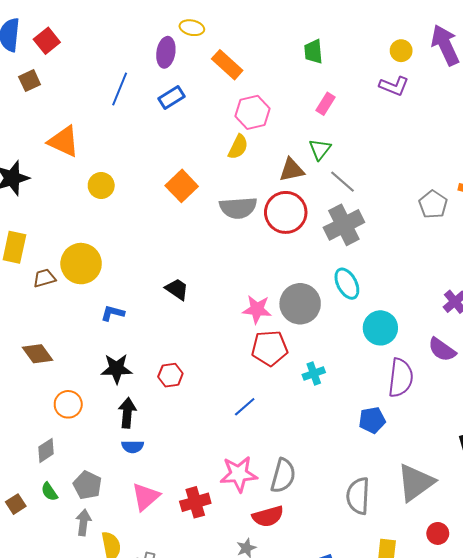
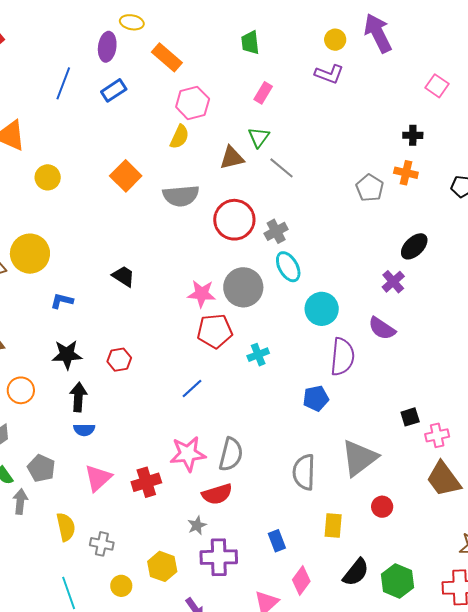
red circle: (286, 212) -> (234, 220), moved
gray cross: (344, 225) -> (276, 231), moved, size x0.6
gray arrow: (83, 523) -> (20, 502), moved

